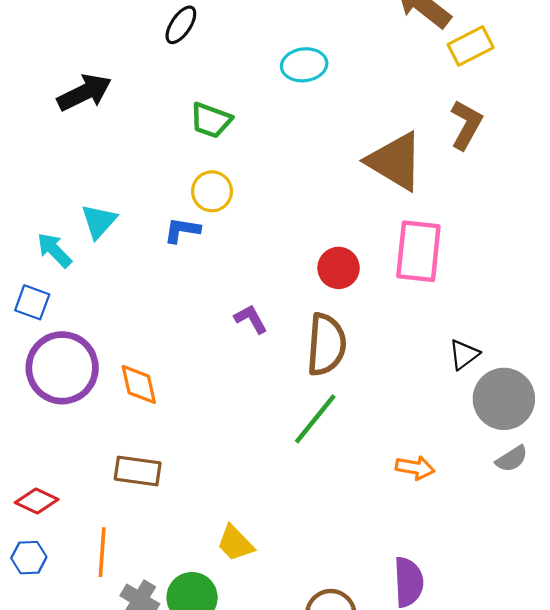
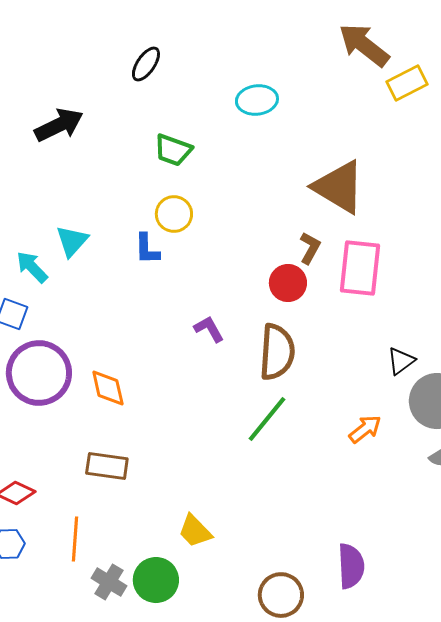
brown L-shape: (466, 125) -> (310, 248), moved, size x0.7
blue L-shape: (182, 230) -> (147, 249), turned -100
orange arrow: (415, 468) -> (365, 429), moved, turned -48

